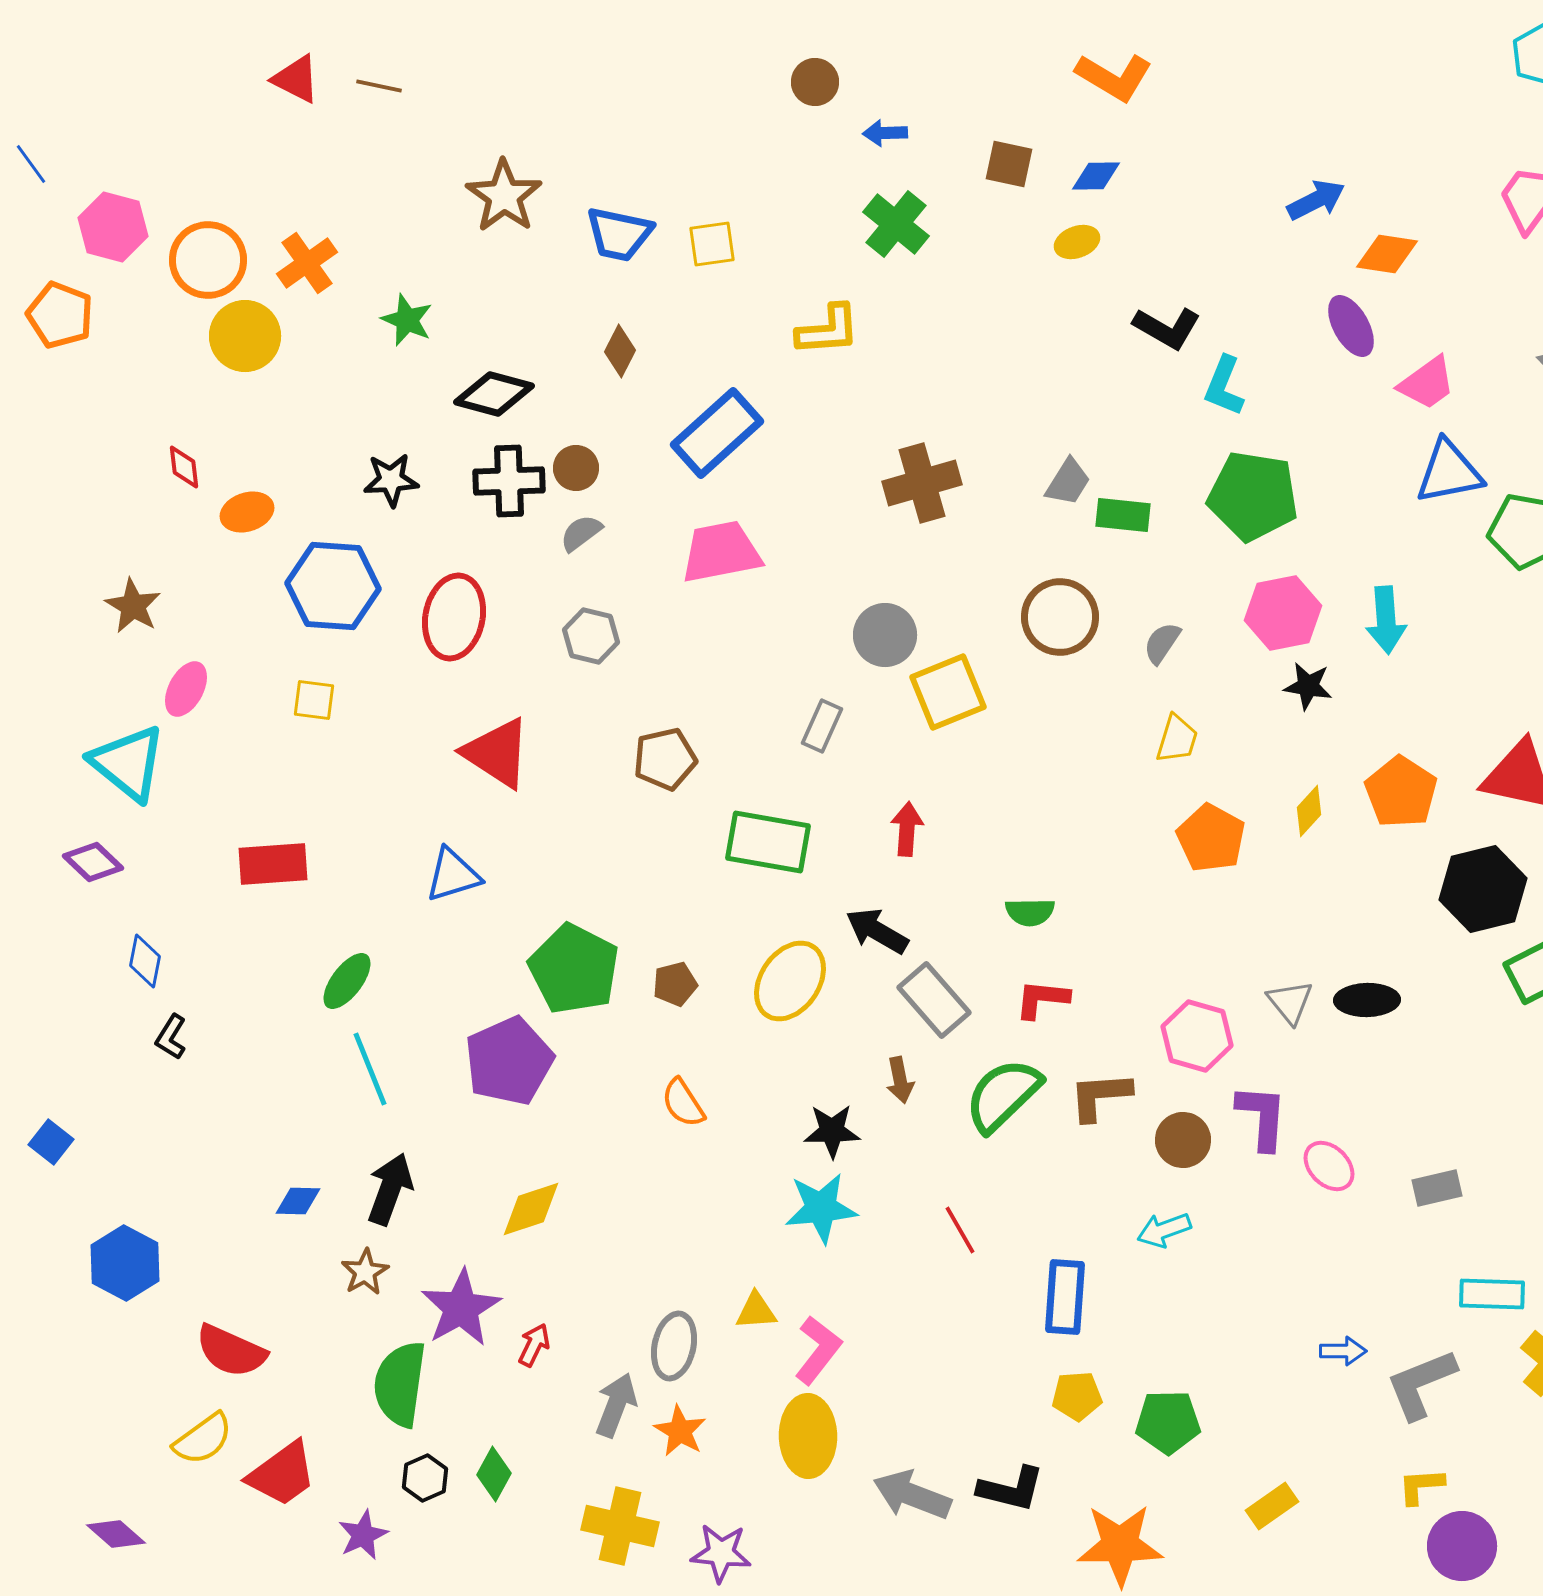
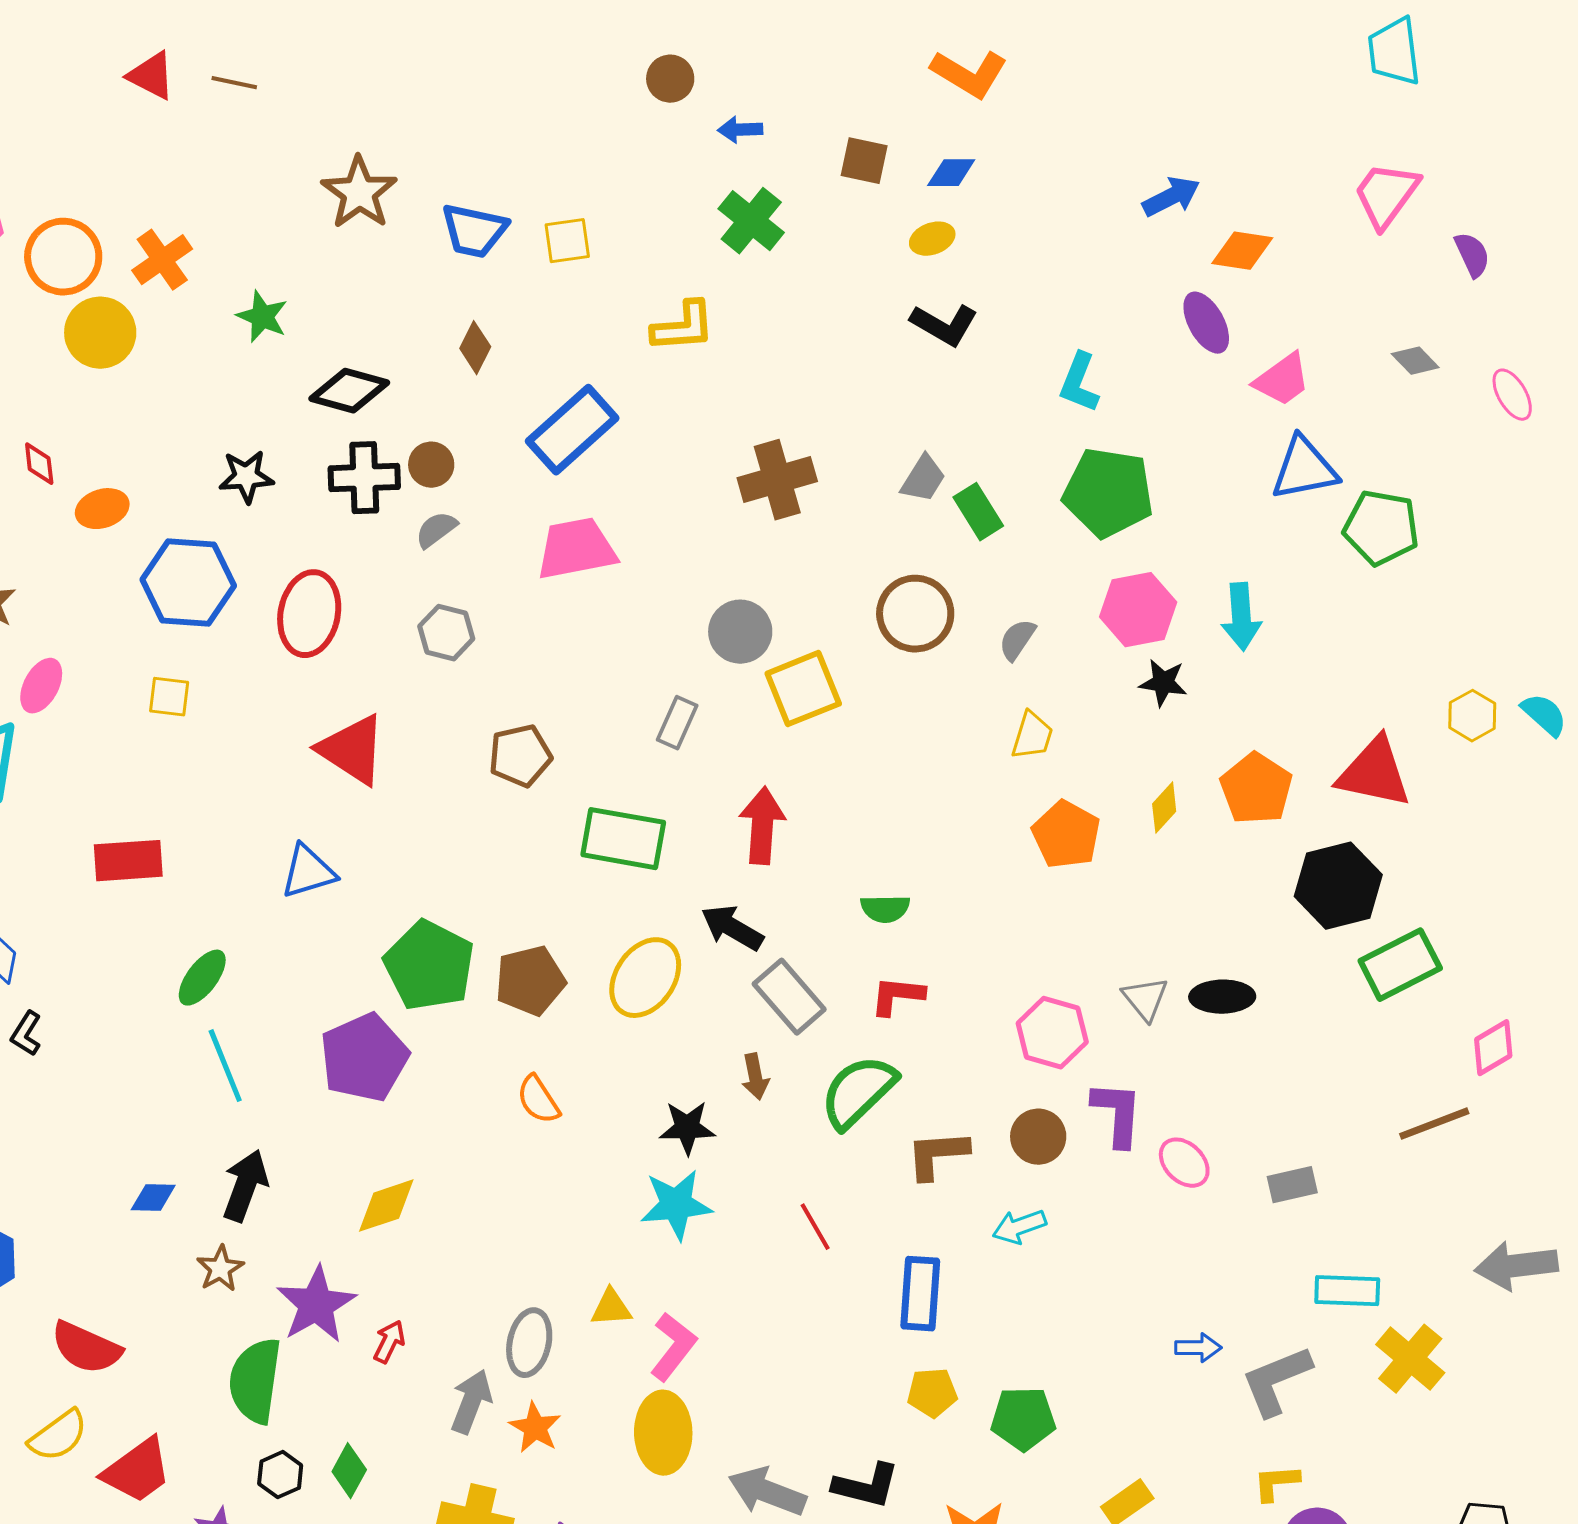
black L-shape: (1167, 328) -> (944, 325), moved
green rectangle: (1123, 515) -> (978, 512), turned 52
red arrow: (907, 829) -> (762, 826), size x1.4
brown pentagon: (675, 984) -> (530, 981), size x1.6
brown L-shape: (1100, 1096) -> (937, 1155), moved

